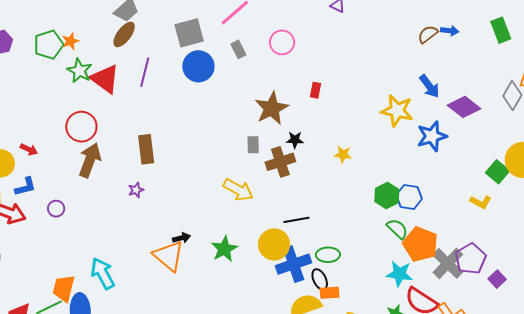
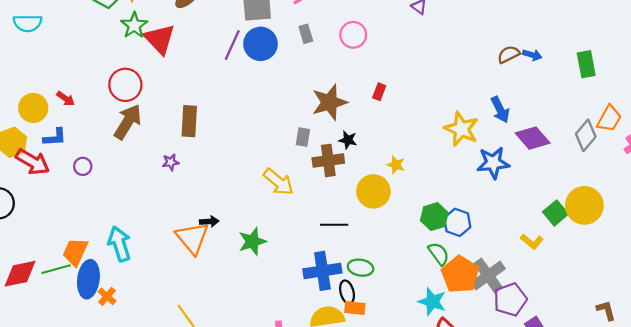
purple line: (145, 72) -> (232, 45), moved
yellow circle: (274, 244) -> (373, 191), moved
gray cross: (448, 263) -> (488, 275), moved

